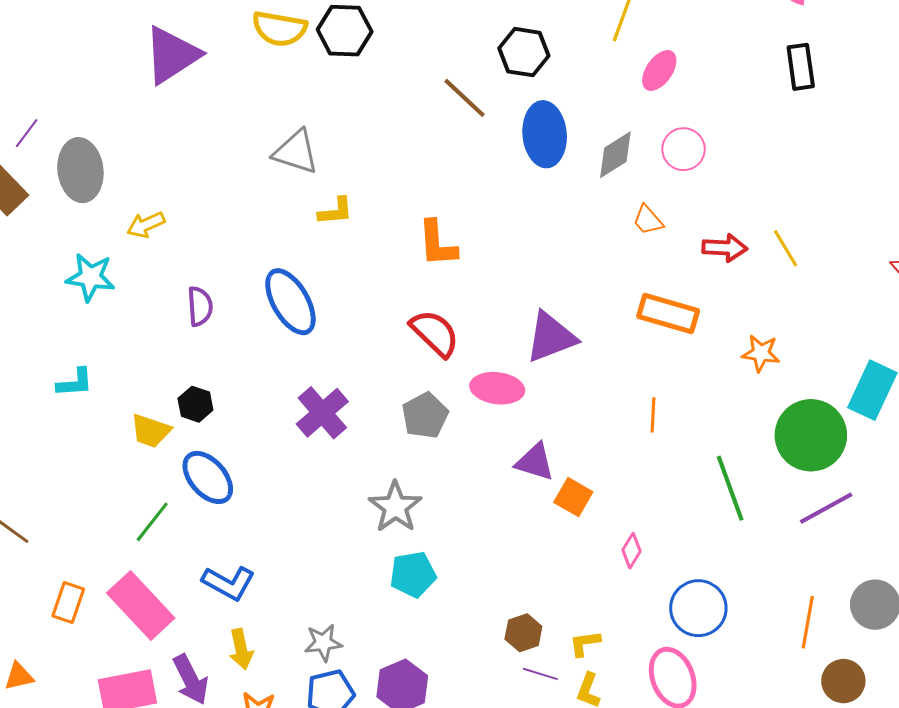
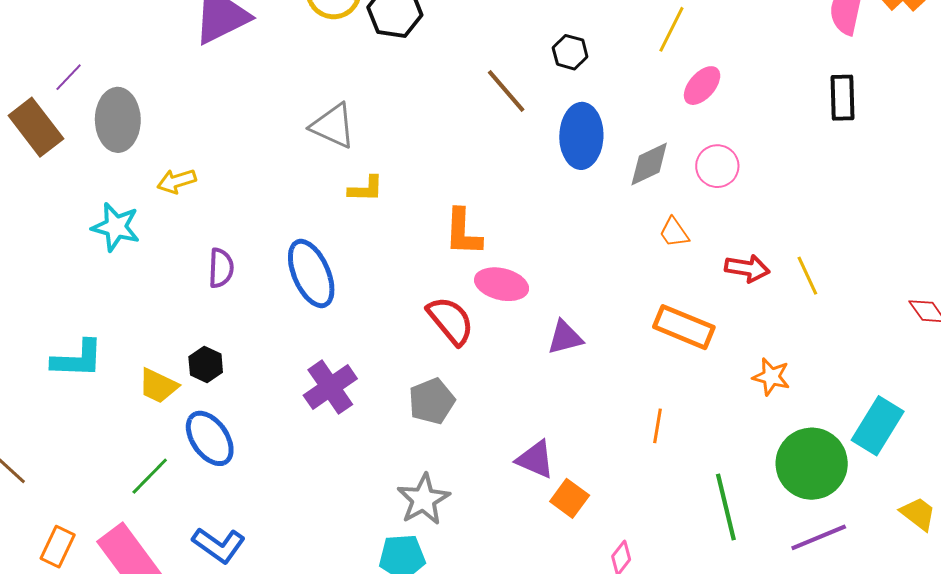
black hexagon: (524, 52) -> (570, 52), size x0.7
purple triangle: (551, 337) -> (565, 337), size x0.7
cyan L-shape: (75, 383) -> (77, 359), moved, size x1.4
pink ellipse: (497, 388) -> (502, 284), moved
gray star: (395, 507) -> (423, 499), moved

